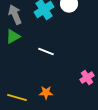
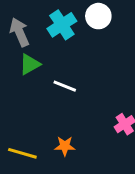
green triangle: (13, 37) -> (30, 64), moved

